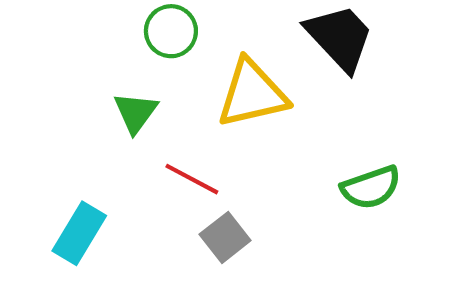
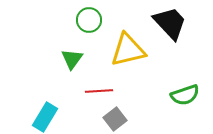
red line: (192, 179) -> (99, 91), turned -32

